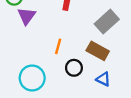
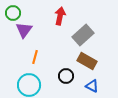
gray rectangle: (107, 22) -> (83, 35), moved
orange line: (58, 46) -> (35, 57), moved

